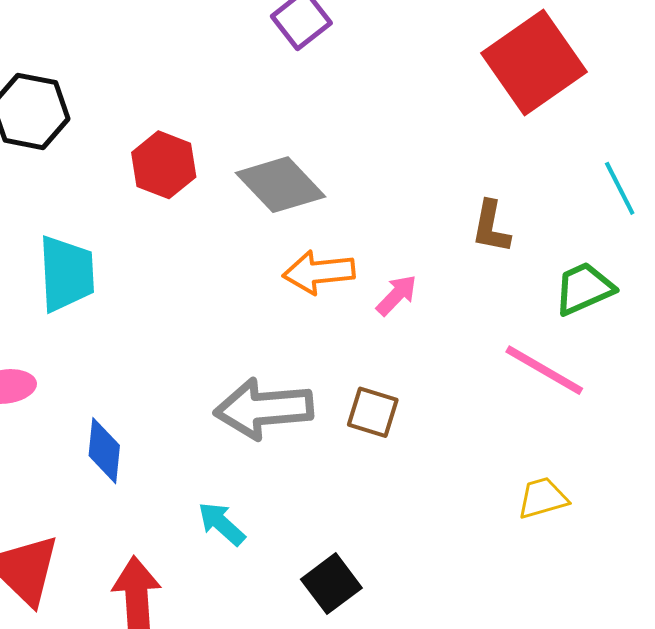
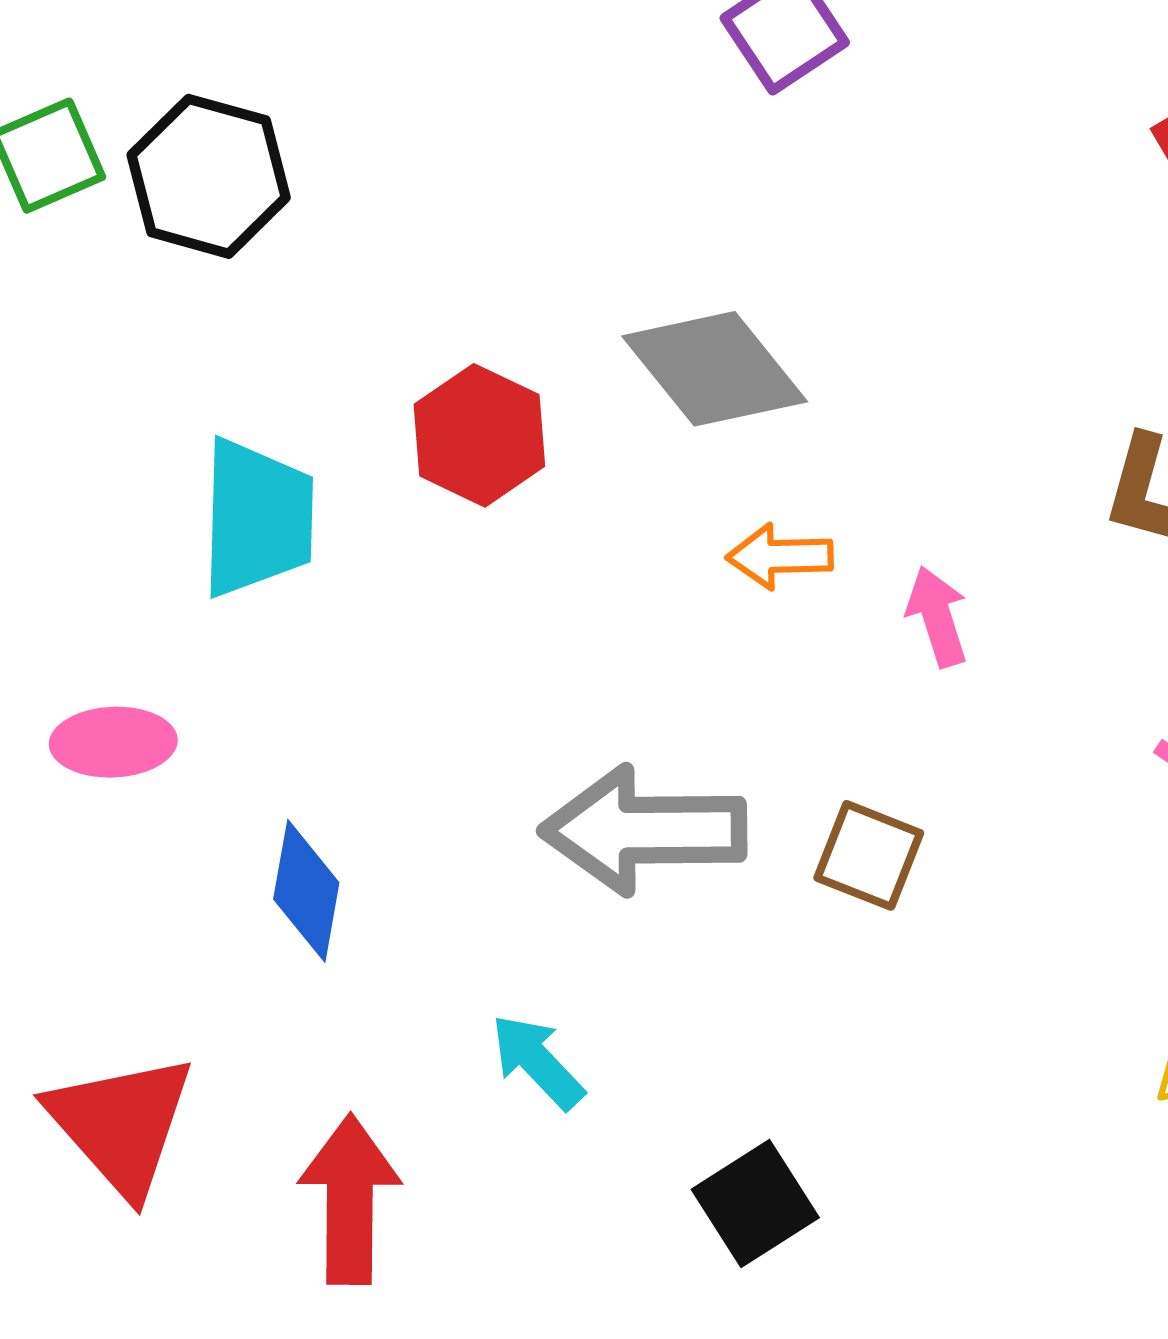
red hexagon: (164, 165) -> (479, 435), moved
orange arrow: (319, 272) -> (780, 556), size x0.7
pink arrow: (397, 295) -> (937, 617), turned -66

